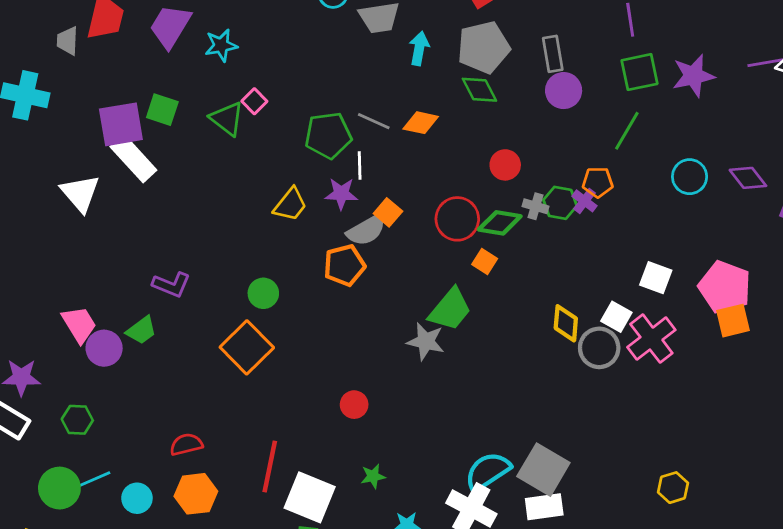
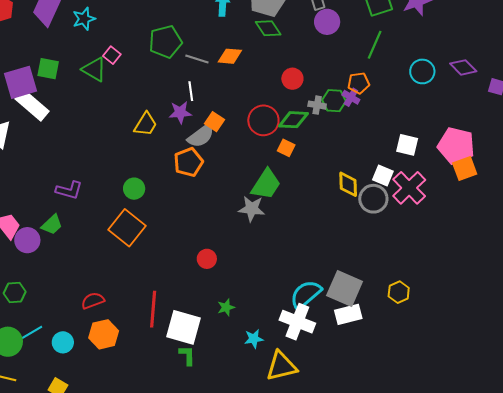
green pentagon: (328, 135) -> (166, 42), moved
yellow hexagon: (673, 488) -> (399, 292), moved

